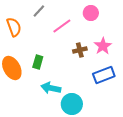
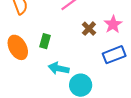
brown cross: (80, 50) -> (89, 29), turned -32

